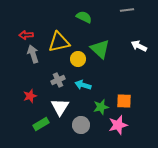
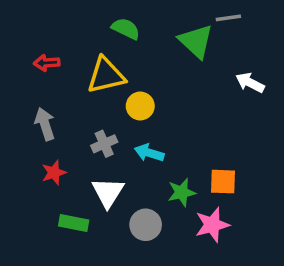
green semicircle: (84, 17) -> (126, 29), moved
green triangle: (100, 49) -> (196, 41), moved
gray arrow: (33, 54) -> (45, 124), moved
green rectangle: (41, 124) -> (74, 223), turned 42

